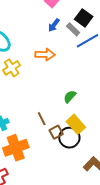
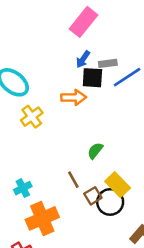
black square: (84, 18) -> (92, 78), moved, turned -30
gray rectangle: (73, 29) -> (108, 63), turned -48
green semicircle: (70, 97) -> (95, 151), moved

